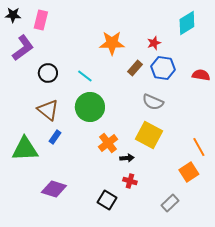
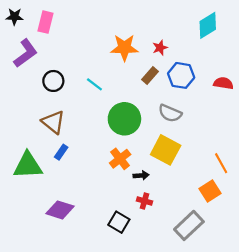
red star: (154, 43) -> (160, 48), moved
green circle: (90, 107) -> (124, 119), moved
gray rectangle: (170, 203) -> (189, 225), size x1.5

